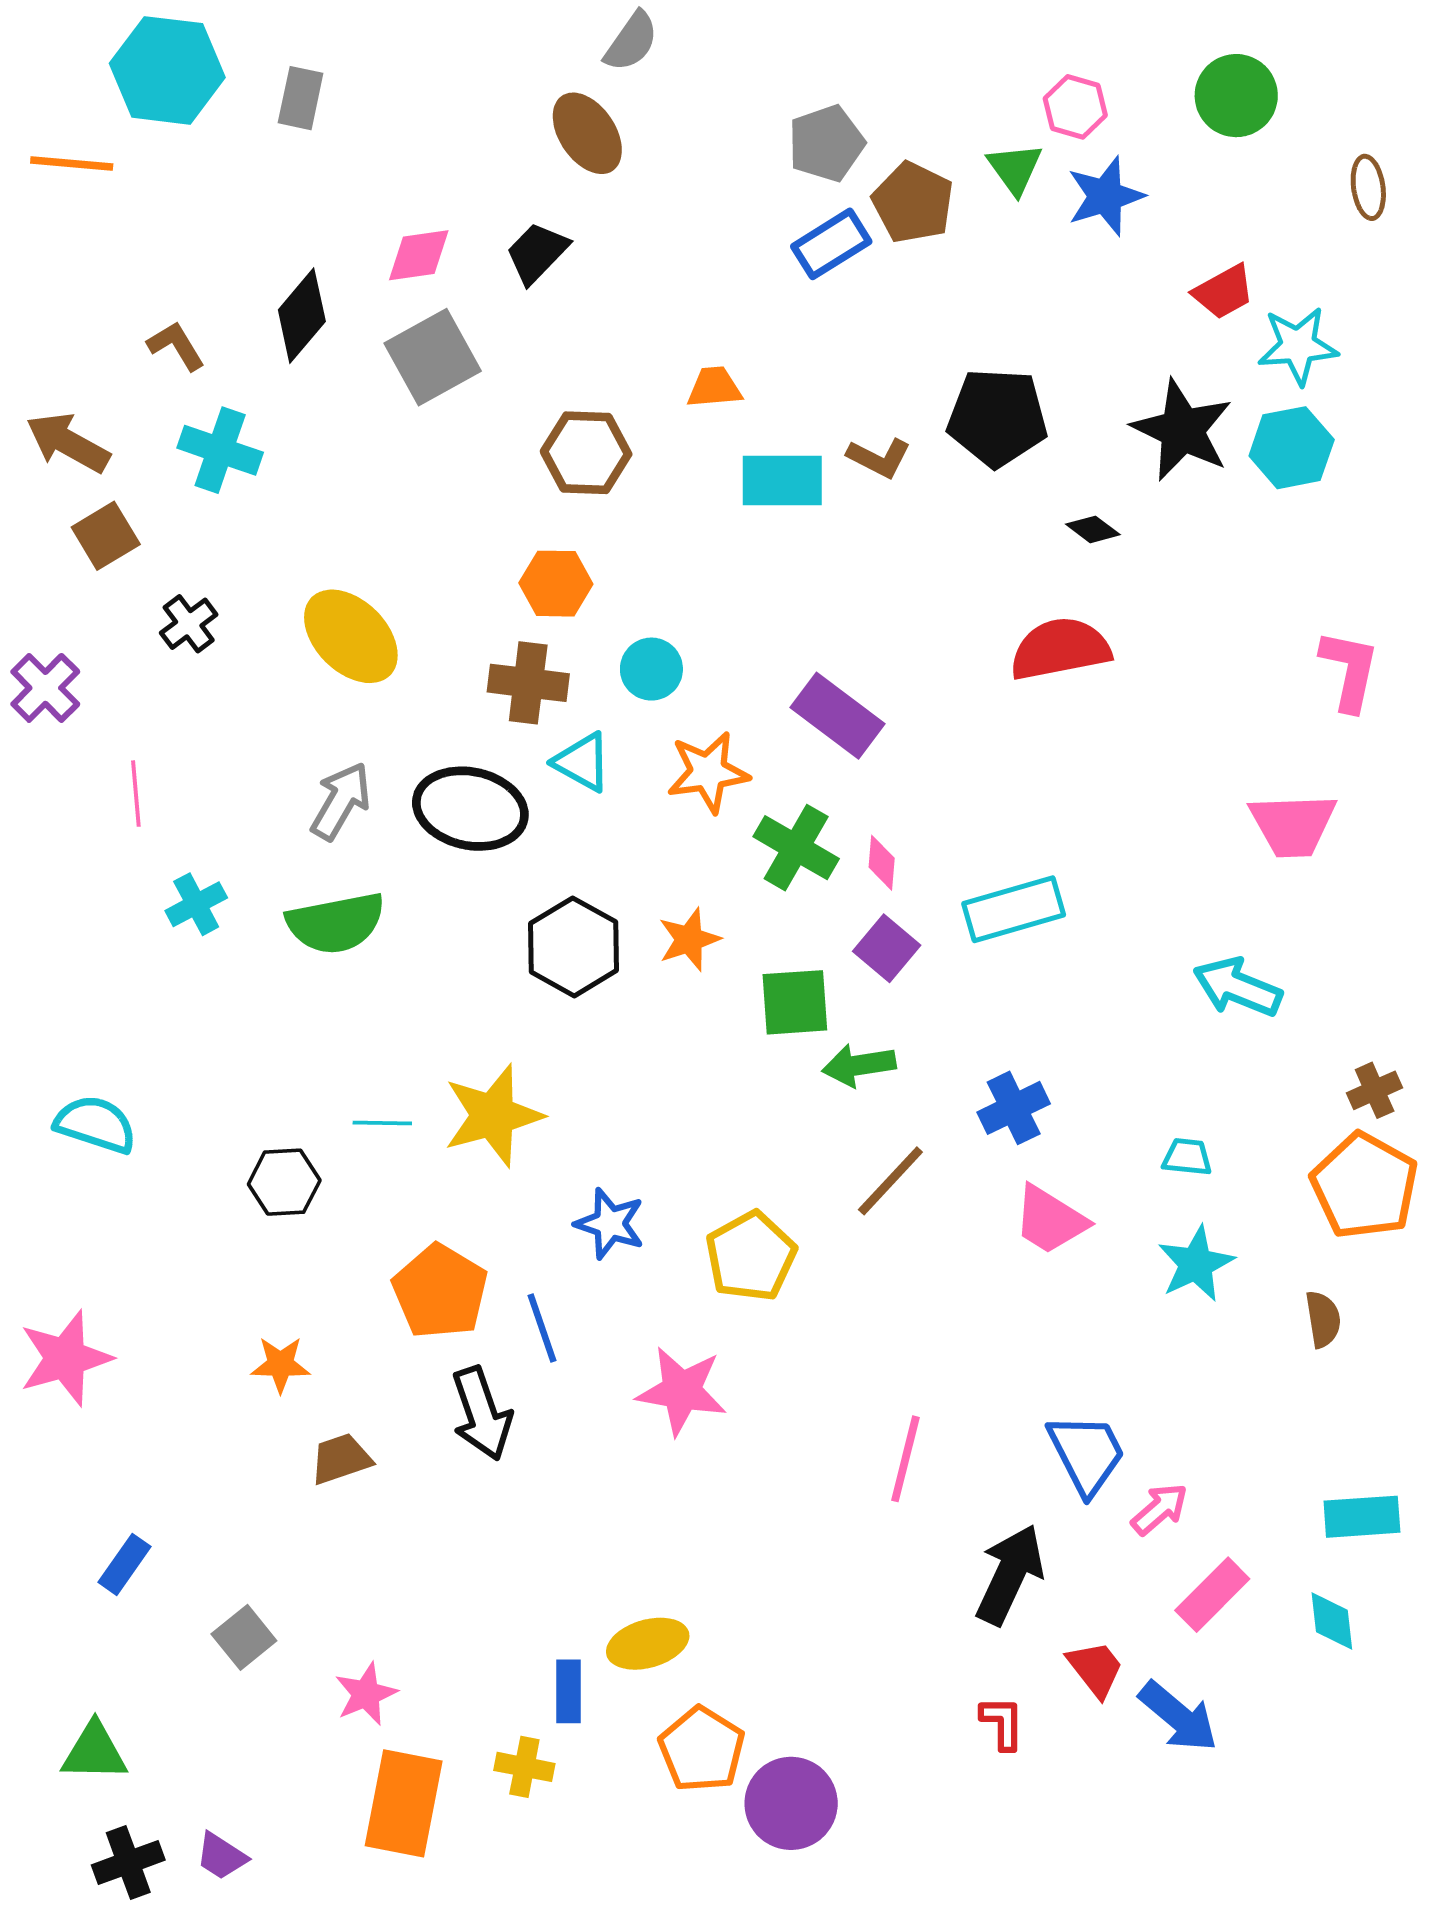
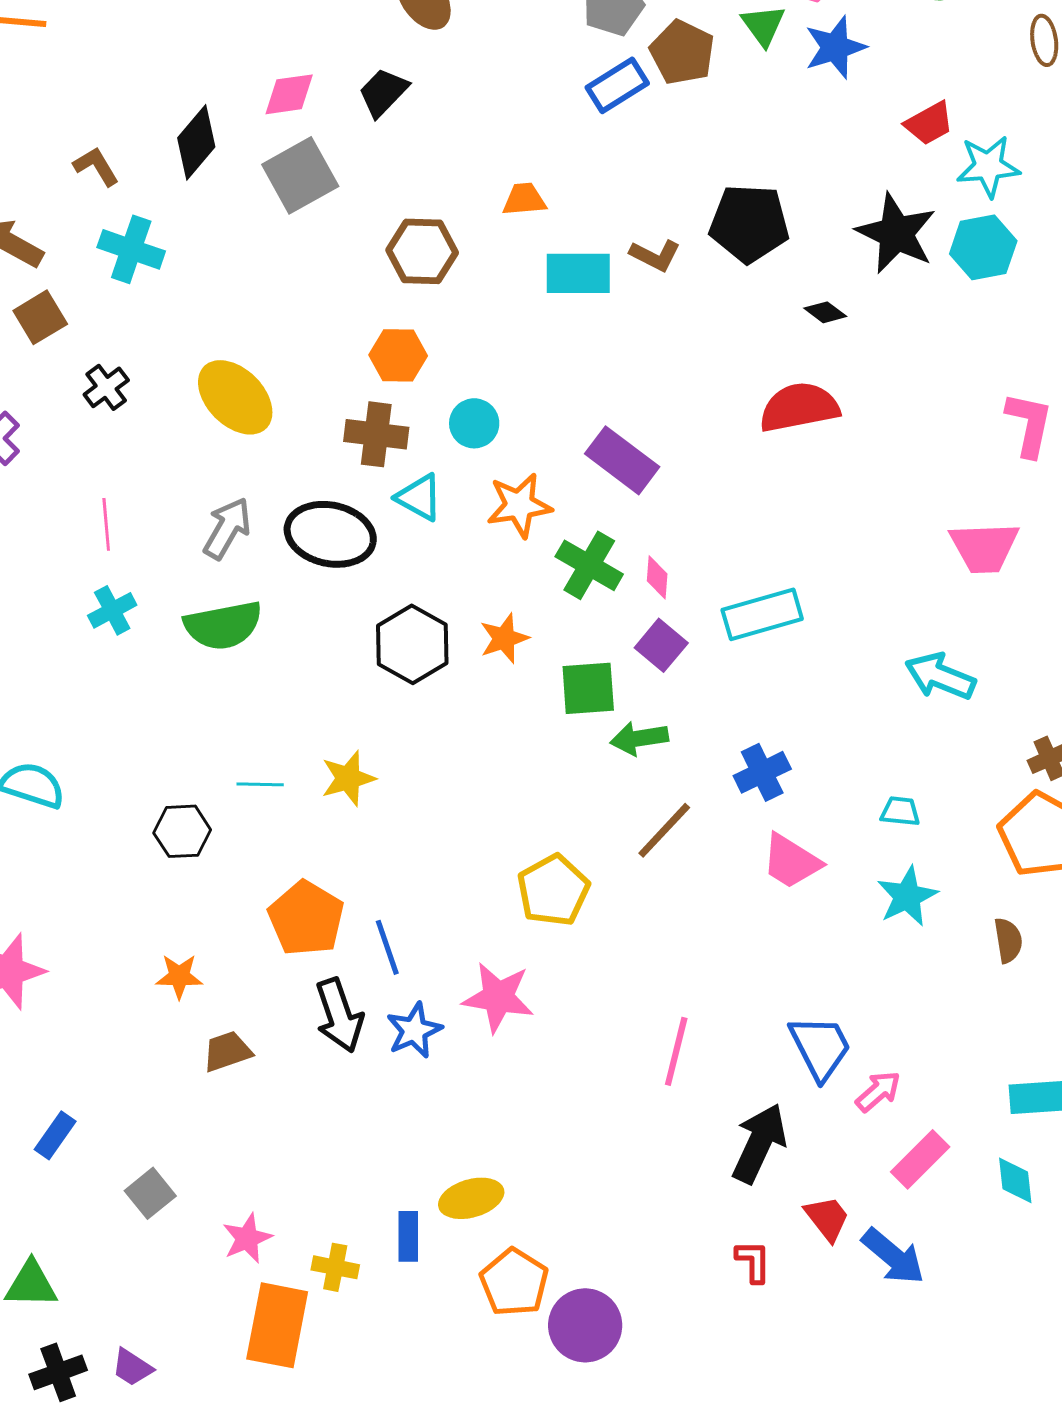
pink line: (136, 794) -> (106, 524), moved
yellow star: (493, 1115) -> (348, 778), size x0.7
blue star: (610, 1224) -> (414, 1030), moved, turned 30
yellow cross: (524, 1767) -> (335, 1267), moved

